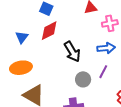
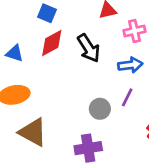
blue triangle: (22, 37) -> (15, 53), turned -48
black arrow: (72, 52) -> (89, 48), moved

